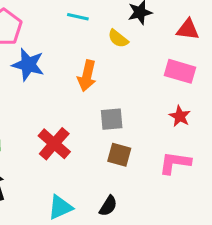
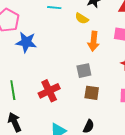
orange arrow: (87, 76) -> (94, 41), moved
red cross: (54, 144) -> (49, 91), turned 30

